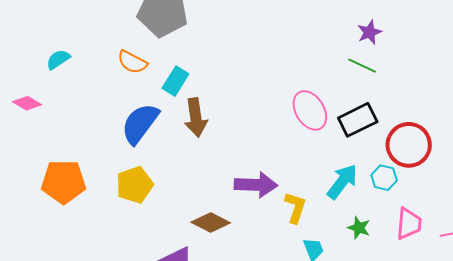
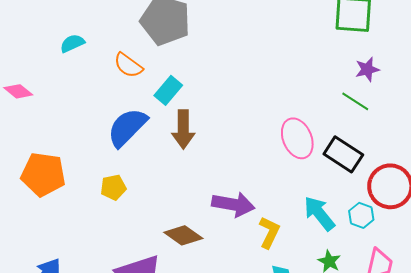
cyan semicircle: (58, 59) -> (72, 43), moved
black rectangle: (358, 120) -> (343, 154), turned 51
cyan arrow: (342, 182) -> (319, 213), turned -84
yellow pentagon: (135, 185) -> (113, 187), size x0.7

